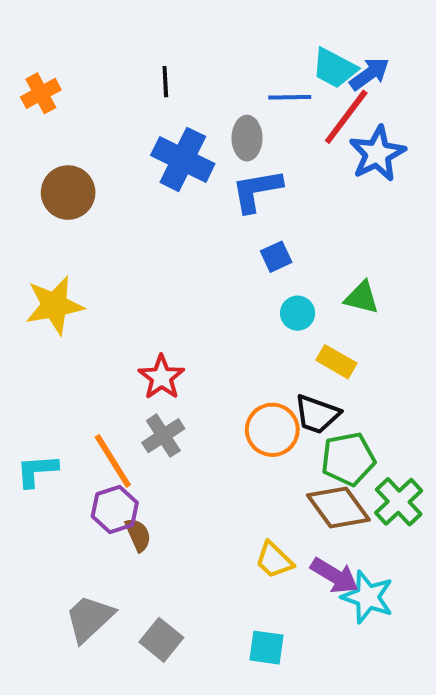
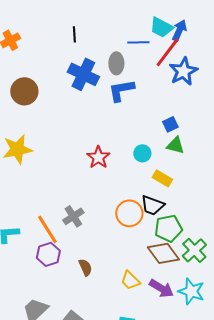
blue arrow: (369, 74) -> (179, 30), turned -30
blue square: (276, 257) -> (170, 124), moved
red star: (161, 377) -> (98, 157), moved
brown semicircle: (138, 535) -> (85, 267), moved
cyan star: (368, 597) -> (191, 291), moved

